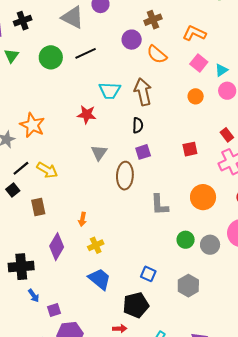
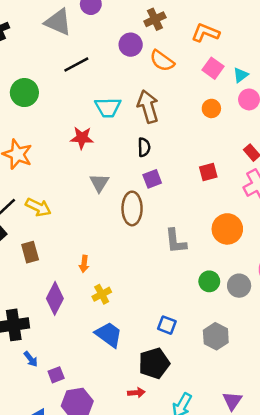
green circle: (51, 57) -> (24, 93), moved

